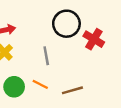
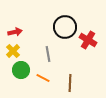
green circle: (14, 87) -> (21, 70), moved
brown line: (72, 90) -> (70, 83), turned -72

